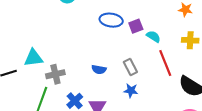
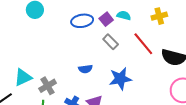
cyan semicircle: (153, 36) -> (124, 15), moved
gray rectangle: (130, 67) -> (111, 42), moved
blue star: (131, 91) -> (120, 79), size x1.6

